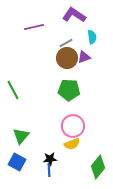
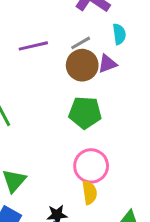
purple line: (34, 27) -> (33, 46), moved
yellow semicircle: (72, 144) -> (90, 193), turned -77

